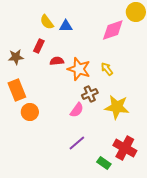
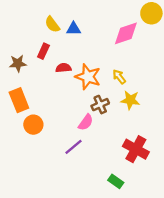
yellow star: (117, 107) -> (130, 100), moved, size x0.7
purple line: (77, 143) -> (73, 147), moved
red cross: (125, 148) -> (136, 149), moved

